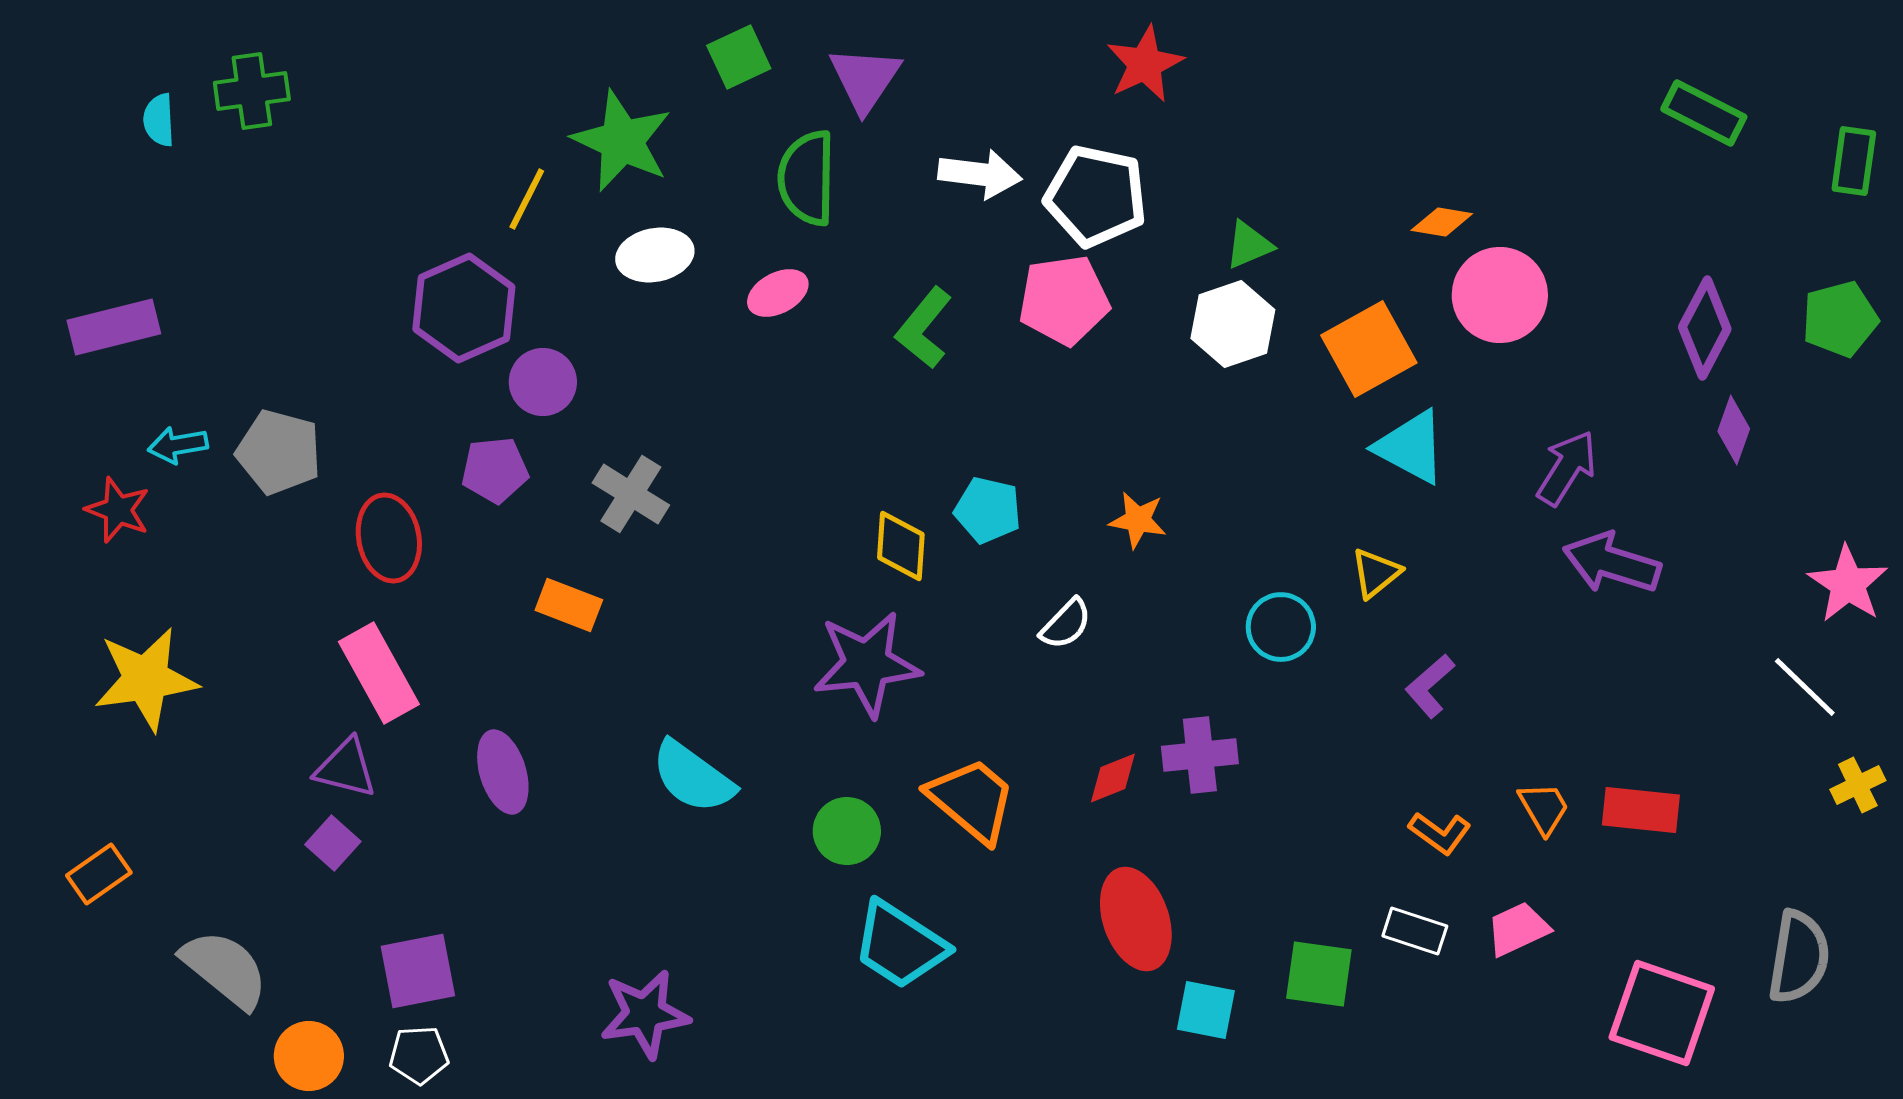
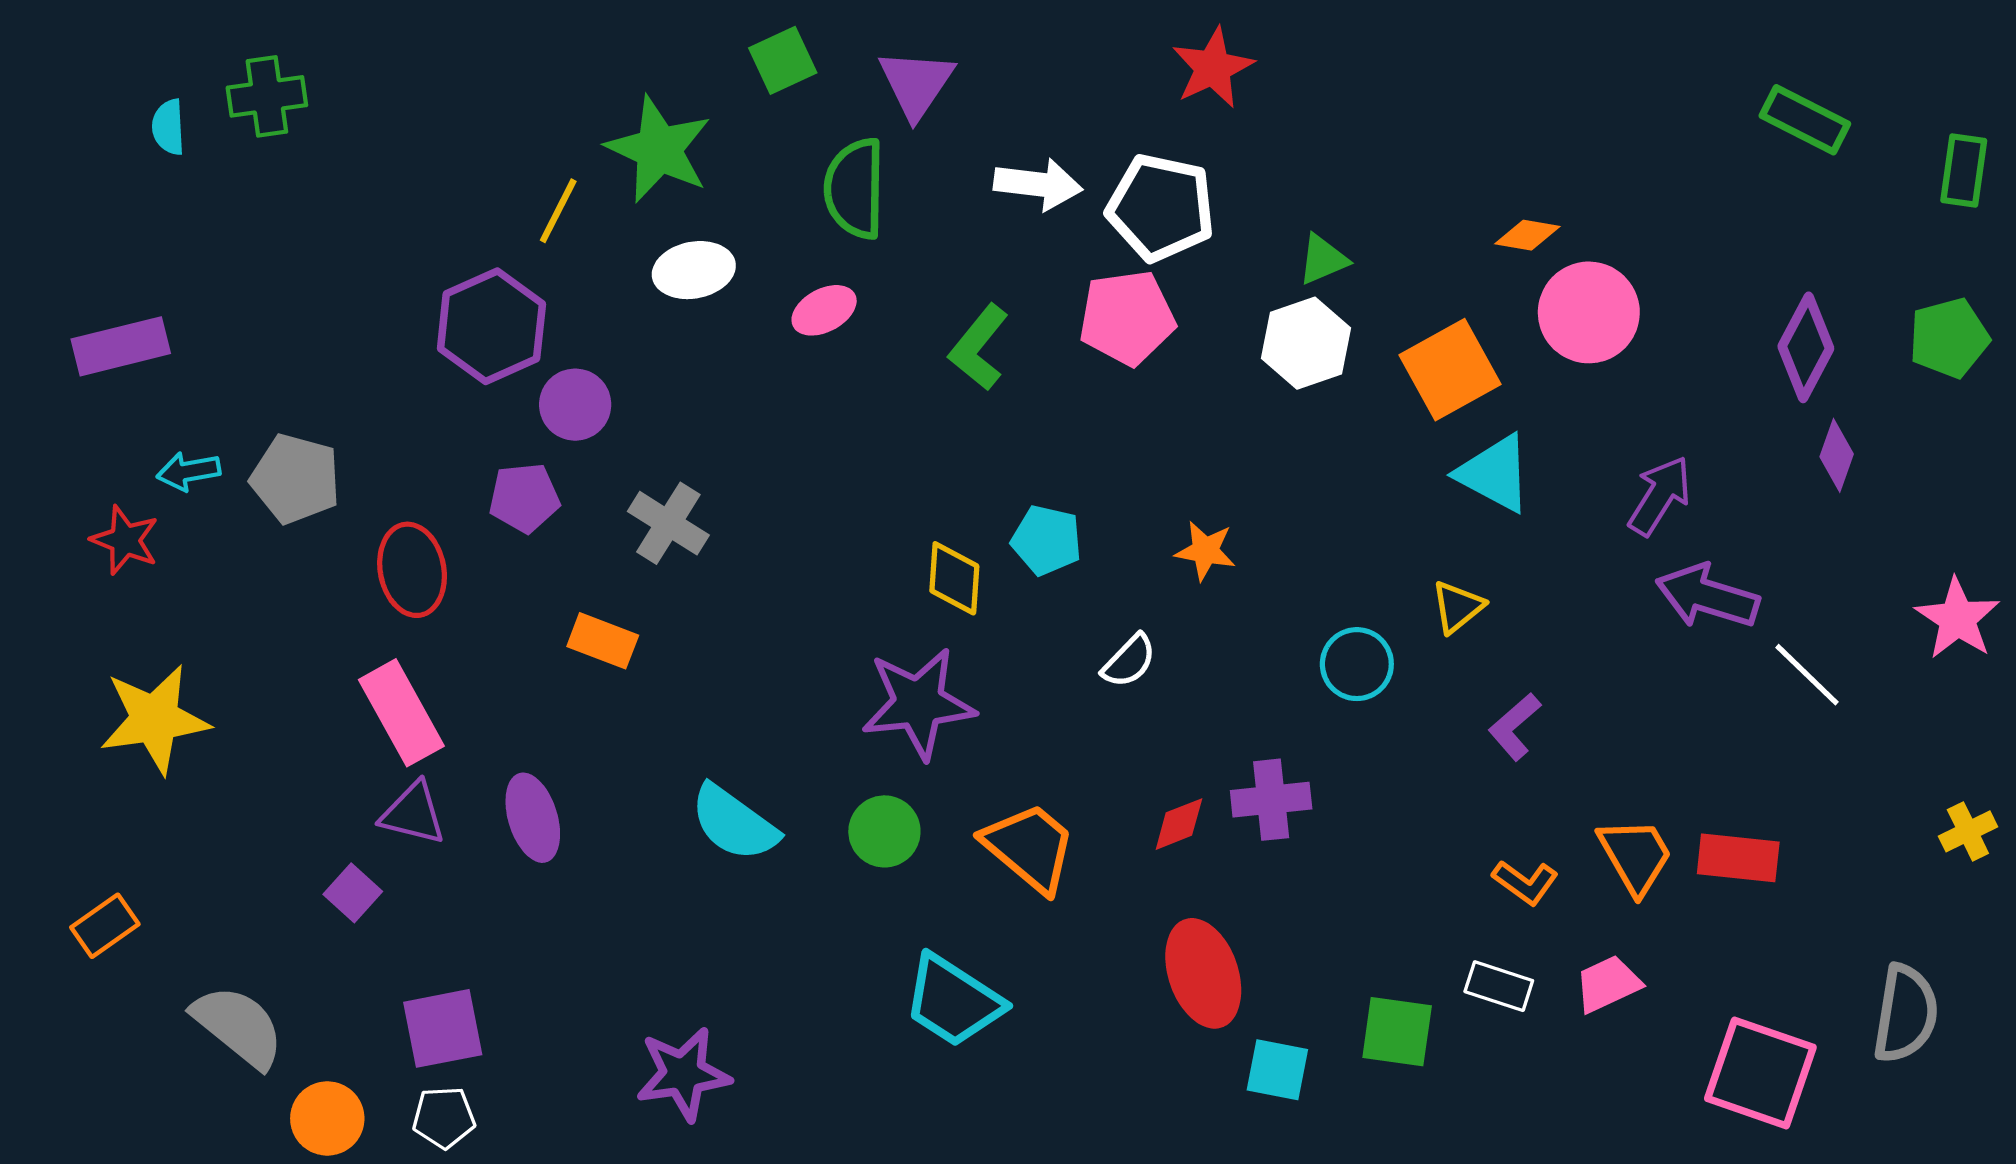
white line: (1805, 687) -> (1807, 675), moved
purple triangle: (346, 768) -> (413, 813), moved
orange trapezoid: (1544, 808) -> (1635, 856), size x1.4
green circle: (847, 831) -> (884, 831), moved

